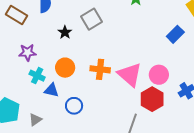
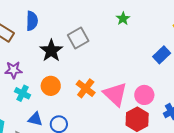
black star: (65, 32) -> (51, 51), size x1.6
orange cross: (100, 69) -> (86, 88), turned 30
blue triangle: (52, 90) -> (35, 119), moved

